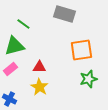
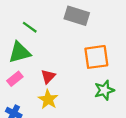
red triangle: (39, 67) -> (48, 76), turned -48

